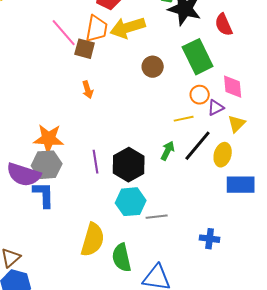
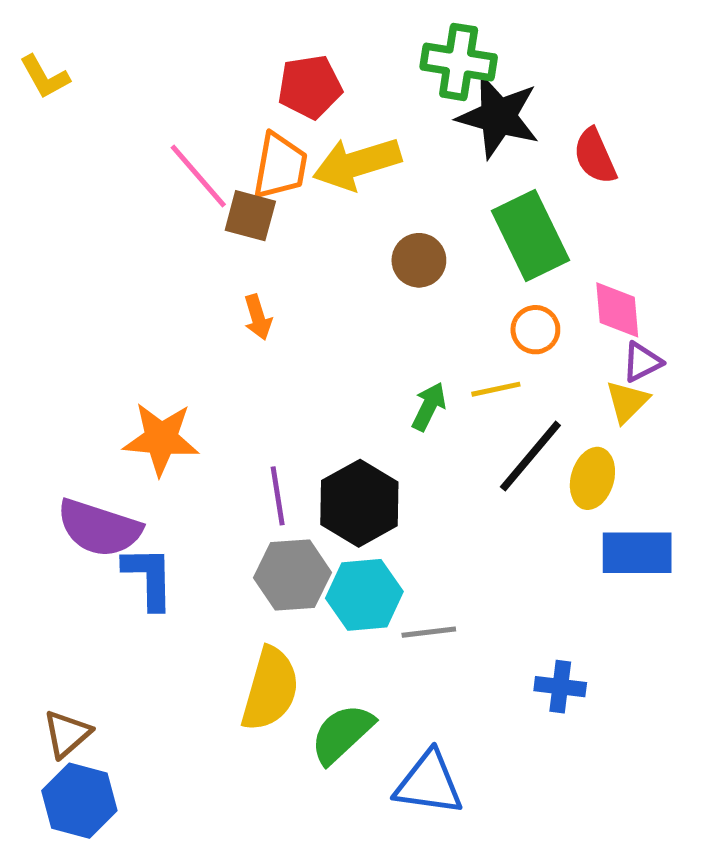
purple triangle: (216, 108) -> (642, 362), moved
green arrow: (168, 151) -> (429, 407), moved
gray hexagon: (47, 165) -> (292, 575), moved
green semicircle: (122, 258) -> (342, 734), turned 60

